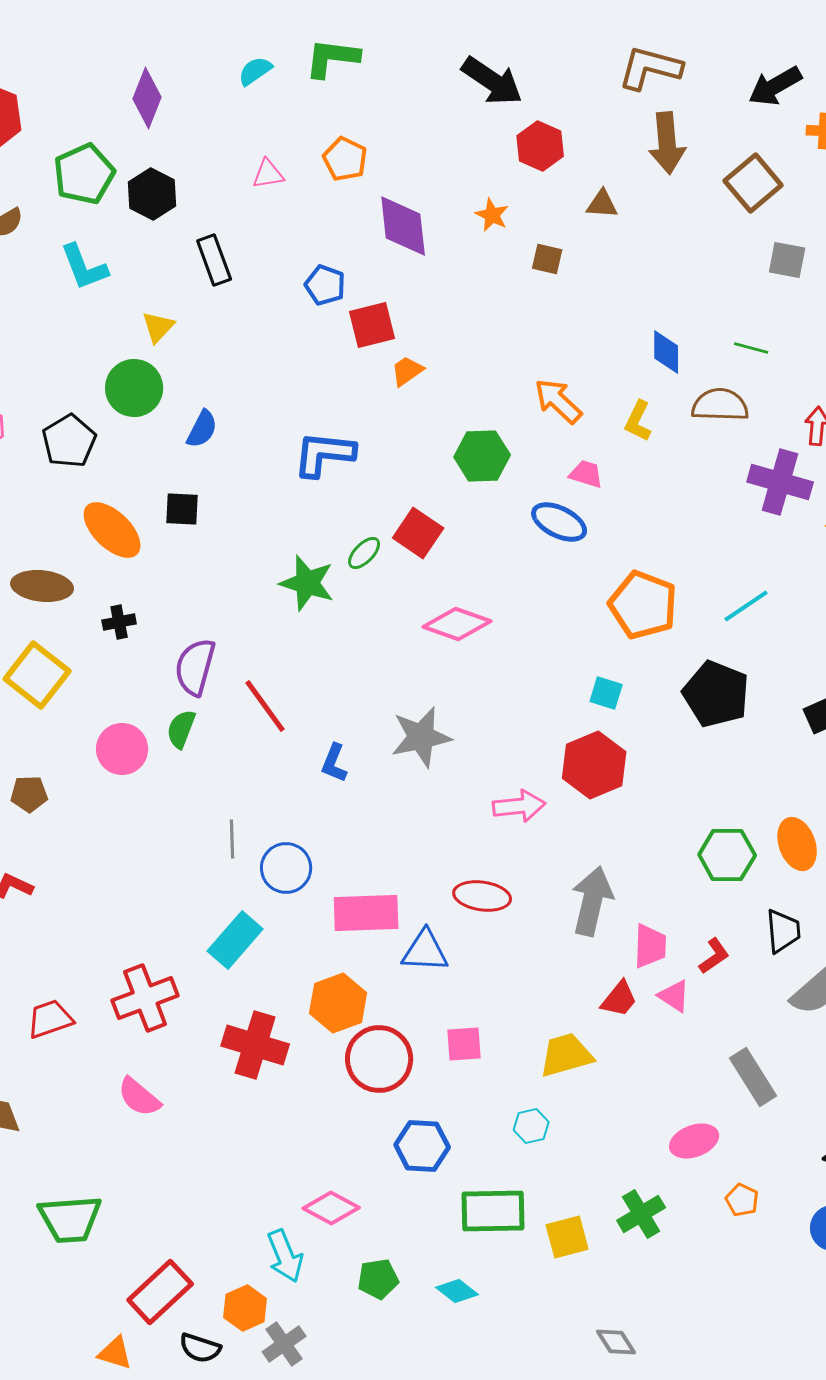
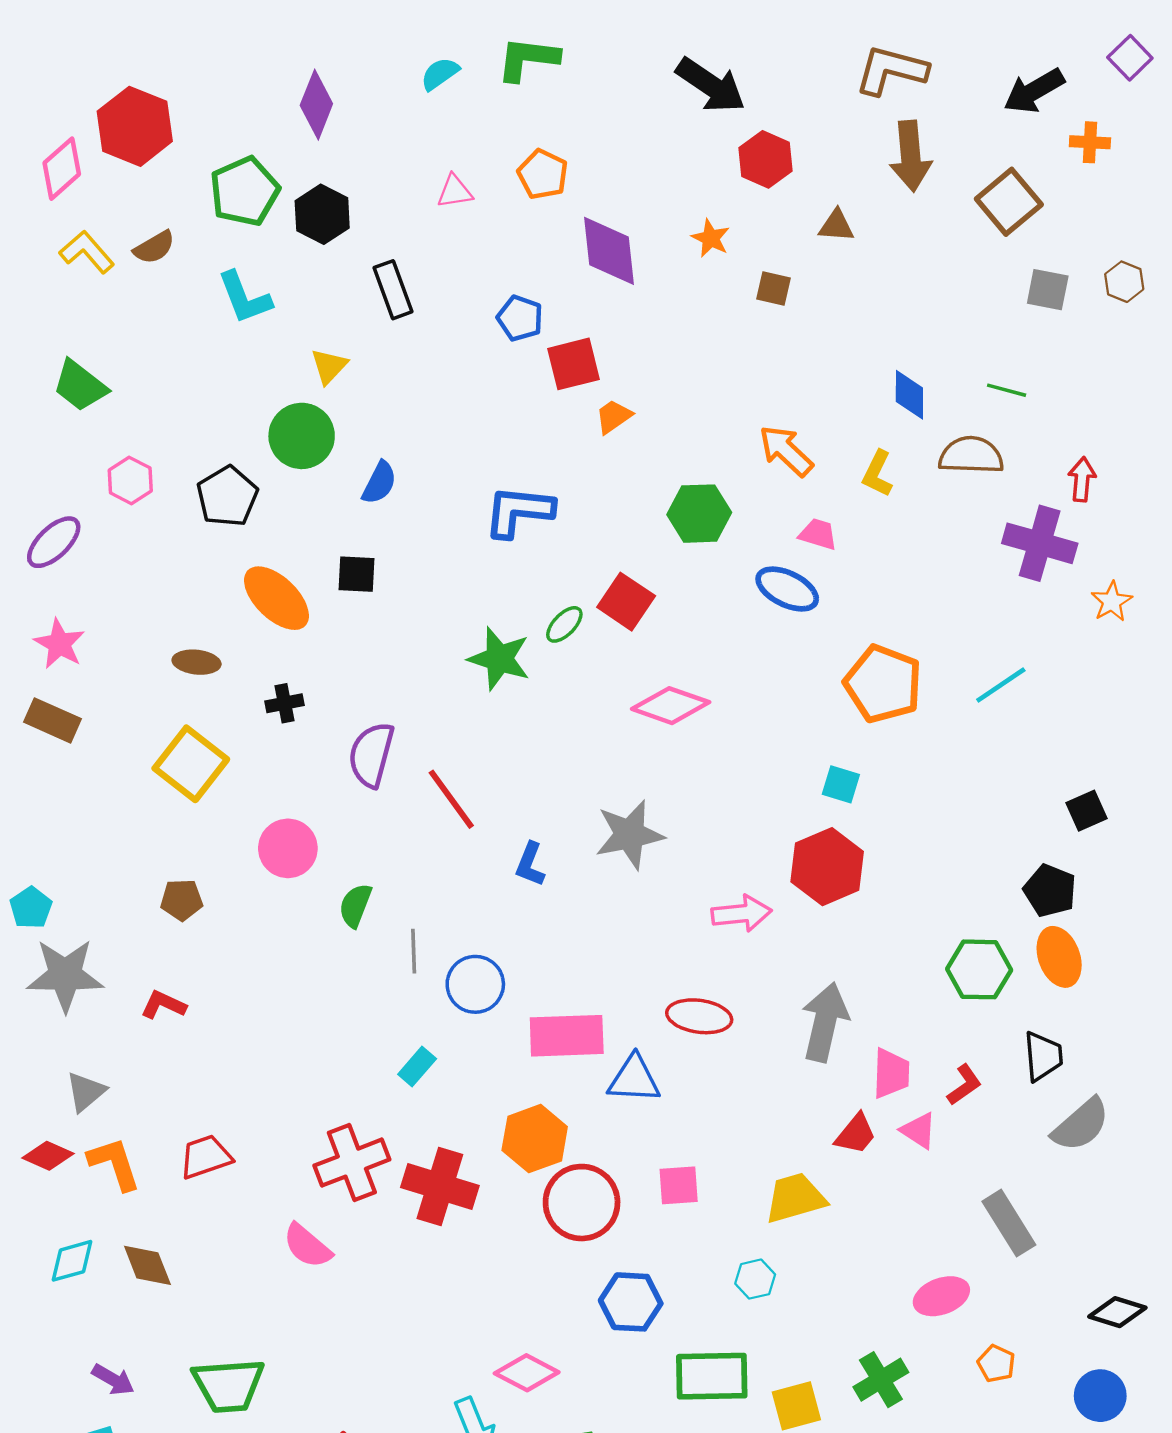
brown ellipse: (42, 586) -> (197, 662), size x0.7
black pentagon: (716, 694) -> (1050, 891), moved, size x0.7
green semicircle: (181, 729) -> (355, 905), moved
cyan rectangle: (235, 940) -> (417, 1067), size x0.6
red cross: (145, 998) -> (352, 1163), moved

